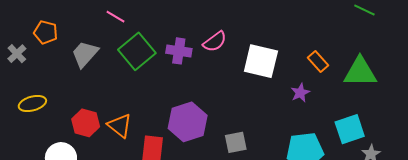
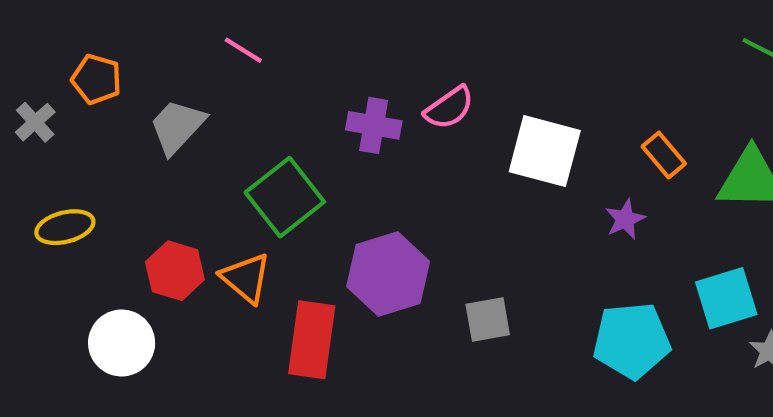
green square: (137, 51) -> (285, 197), moved

